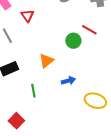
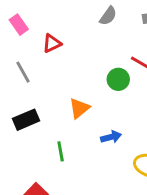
red triangle: (27, 16) -> (52, 43), turned 40

